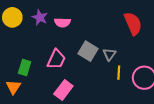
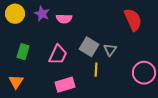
green rectangle: (25, 68) -> (23, 52), moved
yellow line: (119, 73) -> (96, 70), moved
pink rectangle: (63, 90) -> (65, 85), turned 36

